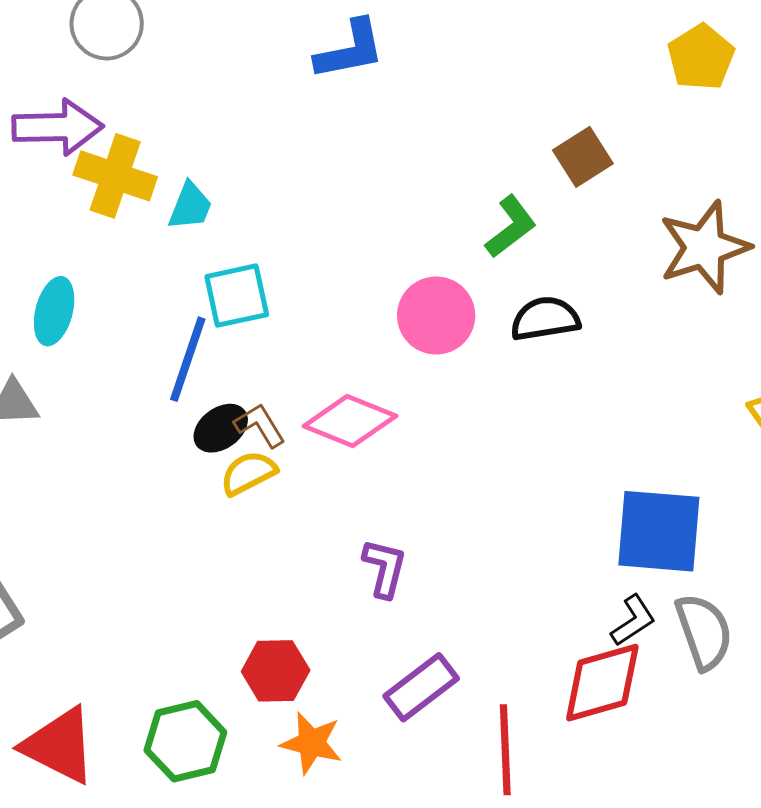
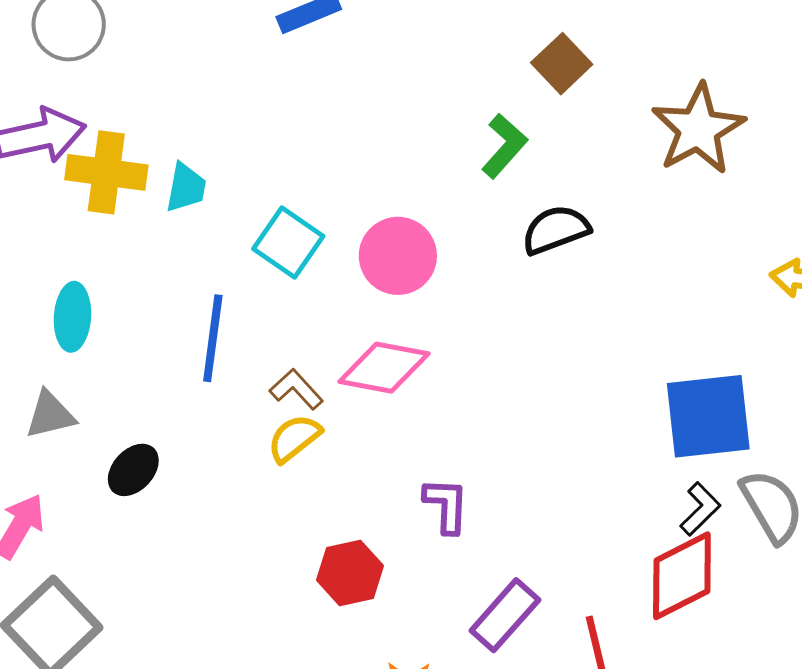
cyan square: (237, 296) -> (288, 243), moved, turned -32
pink circle: (436, 316) -> (398, 256), moved
black ellipse: (221, 428) -> (133, 470), moved
red hexagon: (276, 671) -> (350, 573), moved

